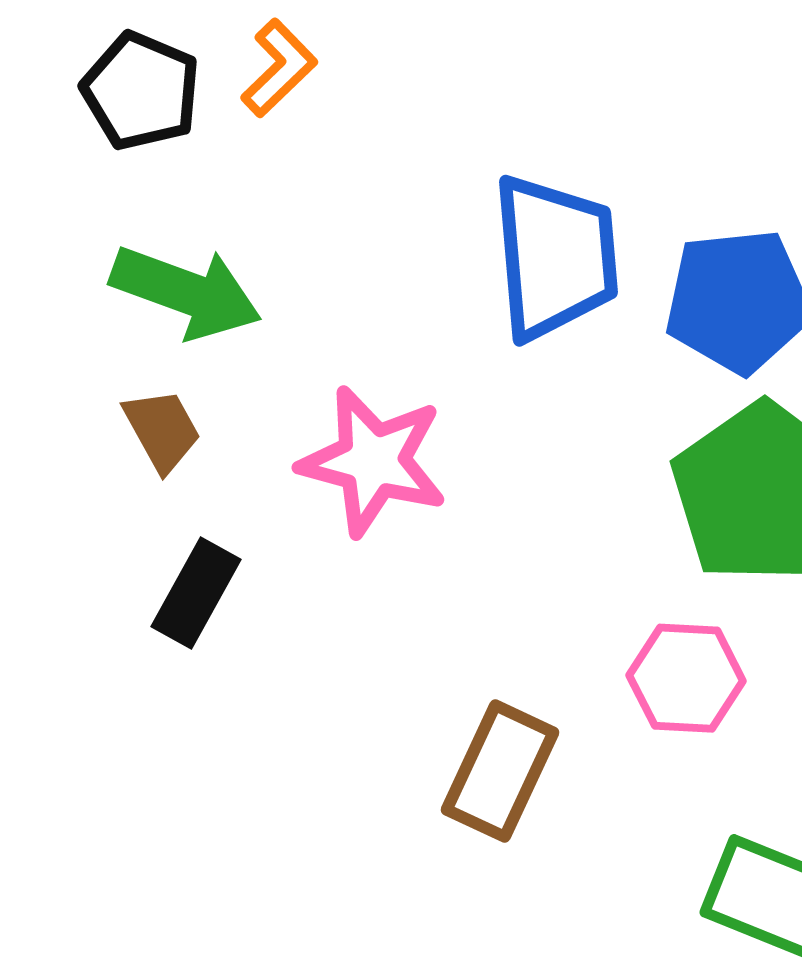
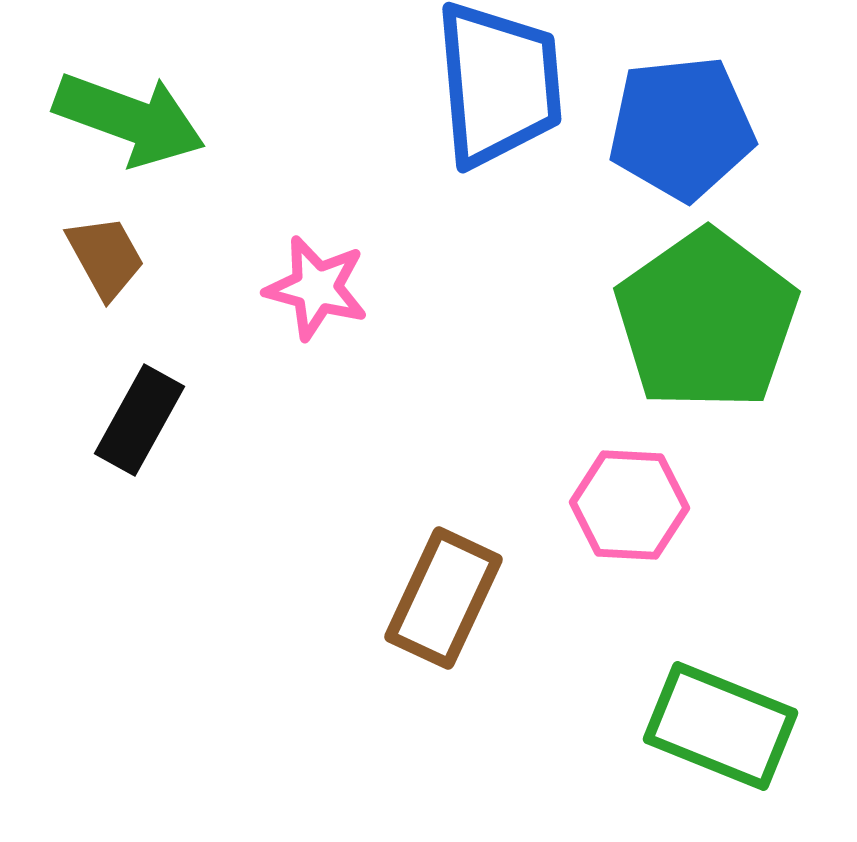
pink star: (373, 461) -> (316, 288), size x0.7

